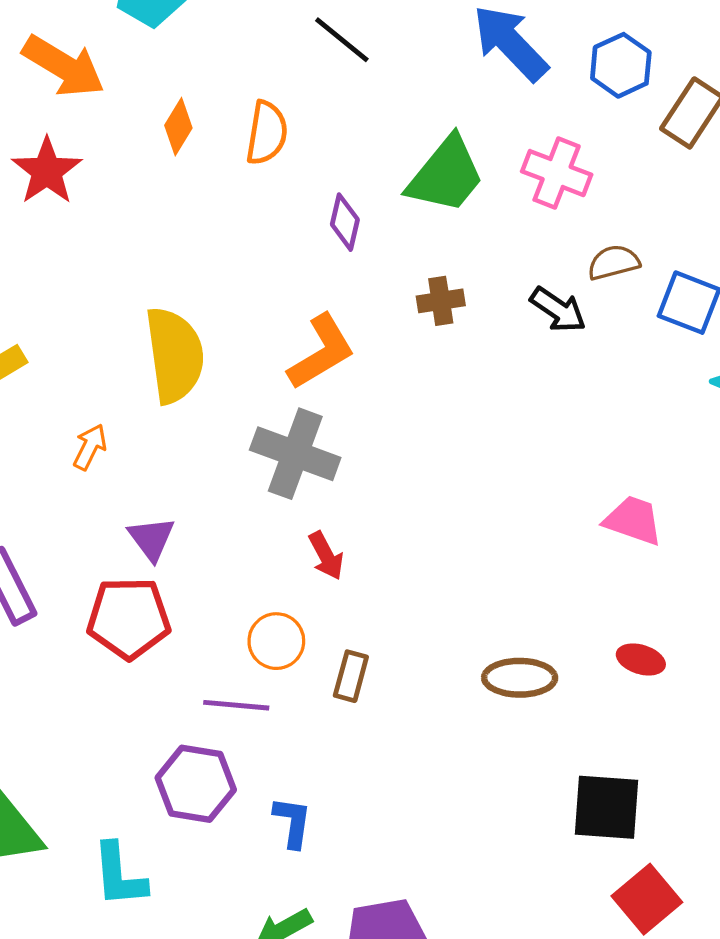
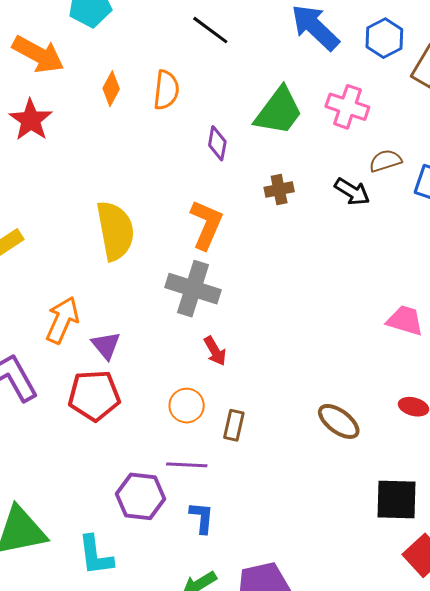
orange L-shape: (321, 352) -> (206, 225), turned -33
orange arrow: (90, 447) -> (62, 320), moved, size x1.6
brown ellipse: (520, 678) -> (339, 421), turned 39
purple line: (236, 705) -> (187, 465), moved

